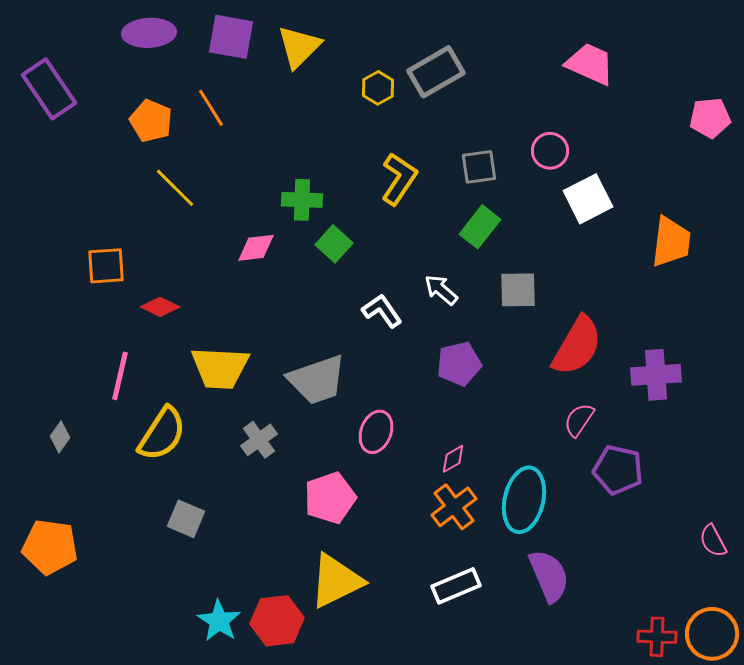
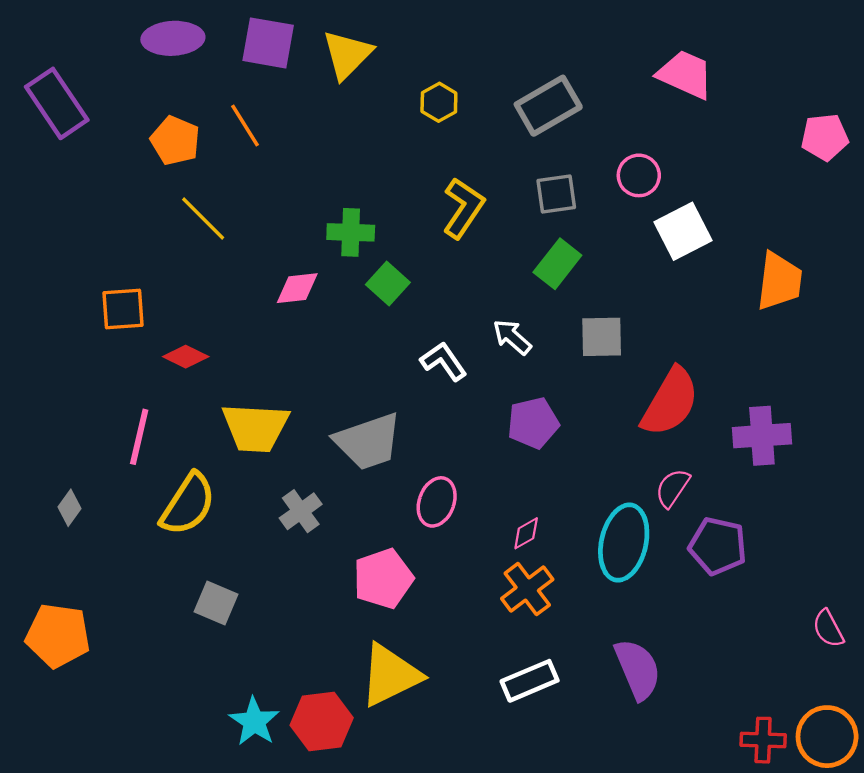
gray rectangle: (436, 72) -> (548, 106), moved
cyan ellipse: (524, 500) -> (624, 543), moved

